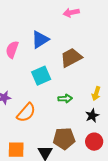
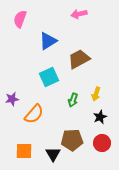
pink semicircle: (12, 50) -> (20, 19), moved
yellow arrow: (96, 94) -> (96, 94), moved
green arrow: (65, 99) -> (73, 100), turned 112

